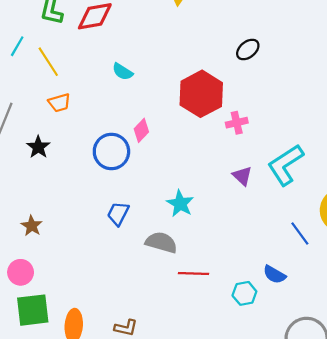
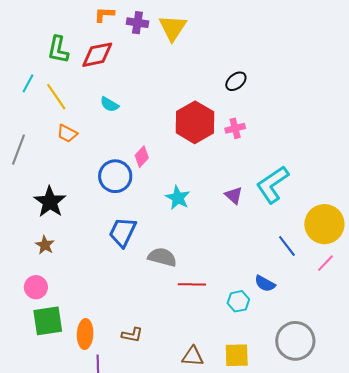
cyan semicircle: (123, 72) -> (109, 104), moved
orange trapezoid: (59, 103) -> (67, 133), turned 45
pink cross: (237, 123) -> (235, 128), moved
black star: (38, 147) -> (50, 202), moved, size x1.5
cyan star: (180, 204) -> (178, 198), moved
blue trapezoid: (118, 214) -> (123, 232), size x1.4

